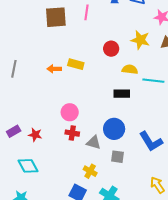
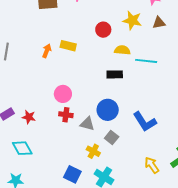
orange arrow: (54, 69) -> (47, 51), turned 112
gray square: (118, 157) -> (112, 138), turned 32
yellow cross: (90, 171) -> (93, 151), moved

